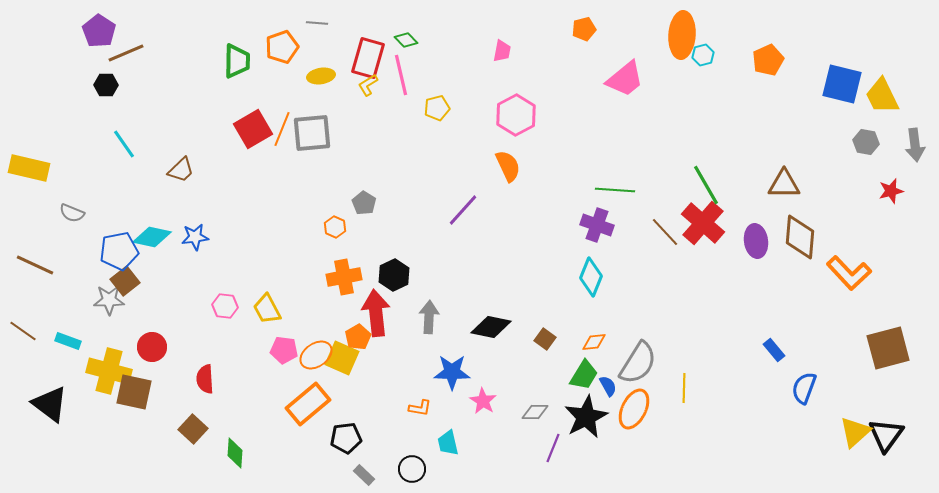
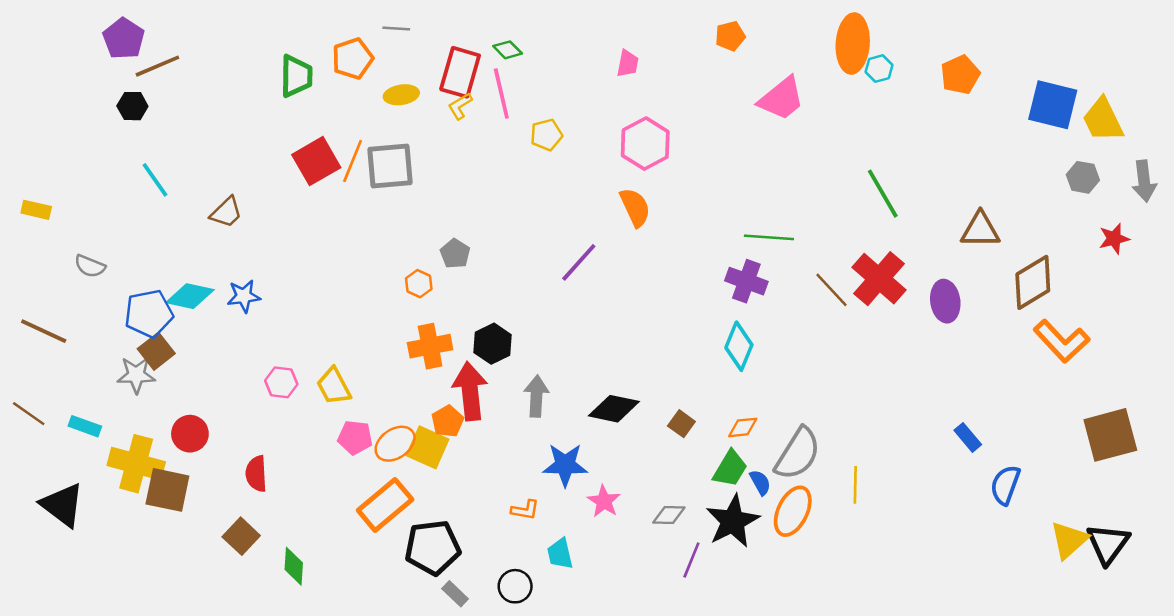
yellow rectangle: (29, 168) -> (36, 210), size x0.6
green line: (706, 185) -> (883, 194), moved
brown diamond: (800, 237) -> (1033, 282), moved, turned 54
black pentagon: (346, 438) -> (433, 547), size x1.4

